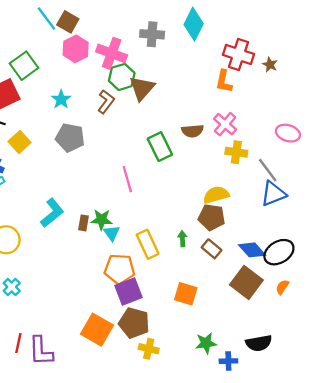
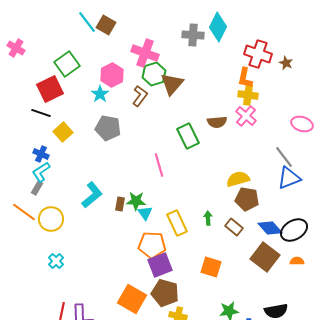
gray cross: (152, 34) -> (193, 35), moved
pink hexagon: (76, 49) -> (112, 75), moved
yellow cross: (236, 152) -> (248, 95), moved
brown pentagon: (212, 217) -> (247, 199), moved
orange semicircle: (282, 287) -> (297, 261), turned 56

